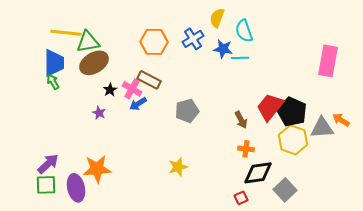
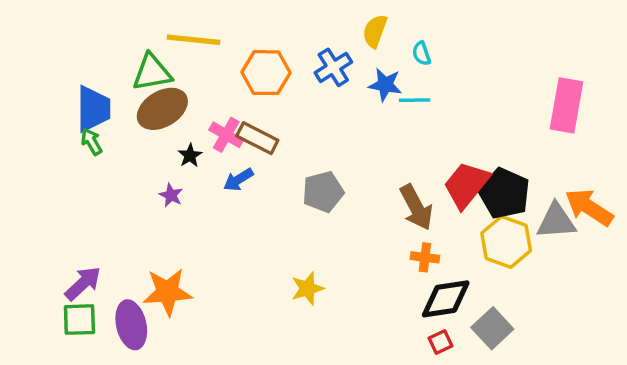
cyan semicircle: (244, 31) -> (421, 54), size x0.6
yellow line: (66, 33) -> (193, 40), moved
pink cross: (132, 89) -> (226, 135), moved
brown arrow: (241, 120) -> (416, 207), size x1.5
orange arrow: (341, 120) -> (589, 207), size x1.6
red square: (241, 198) -> (440, 342), moved

